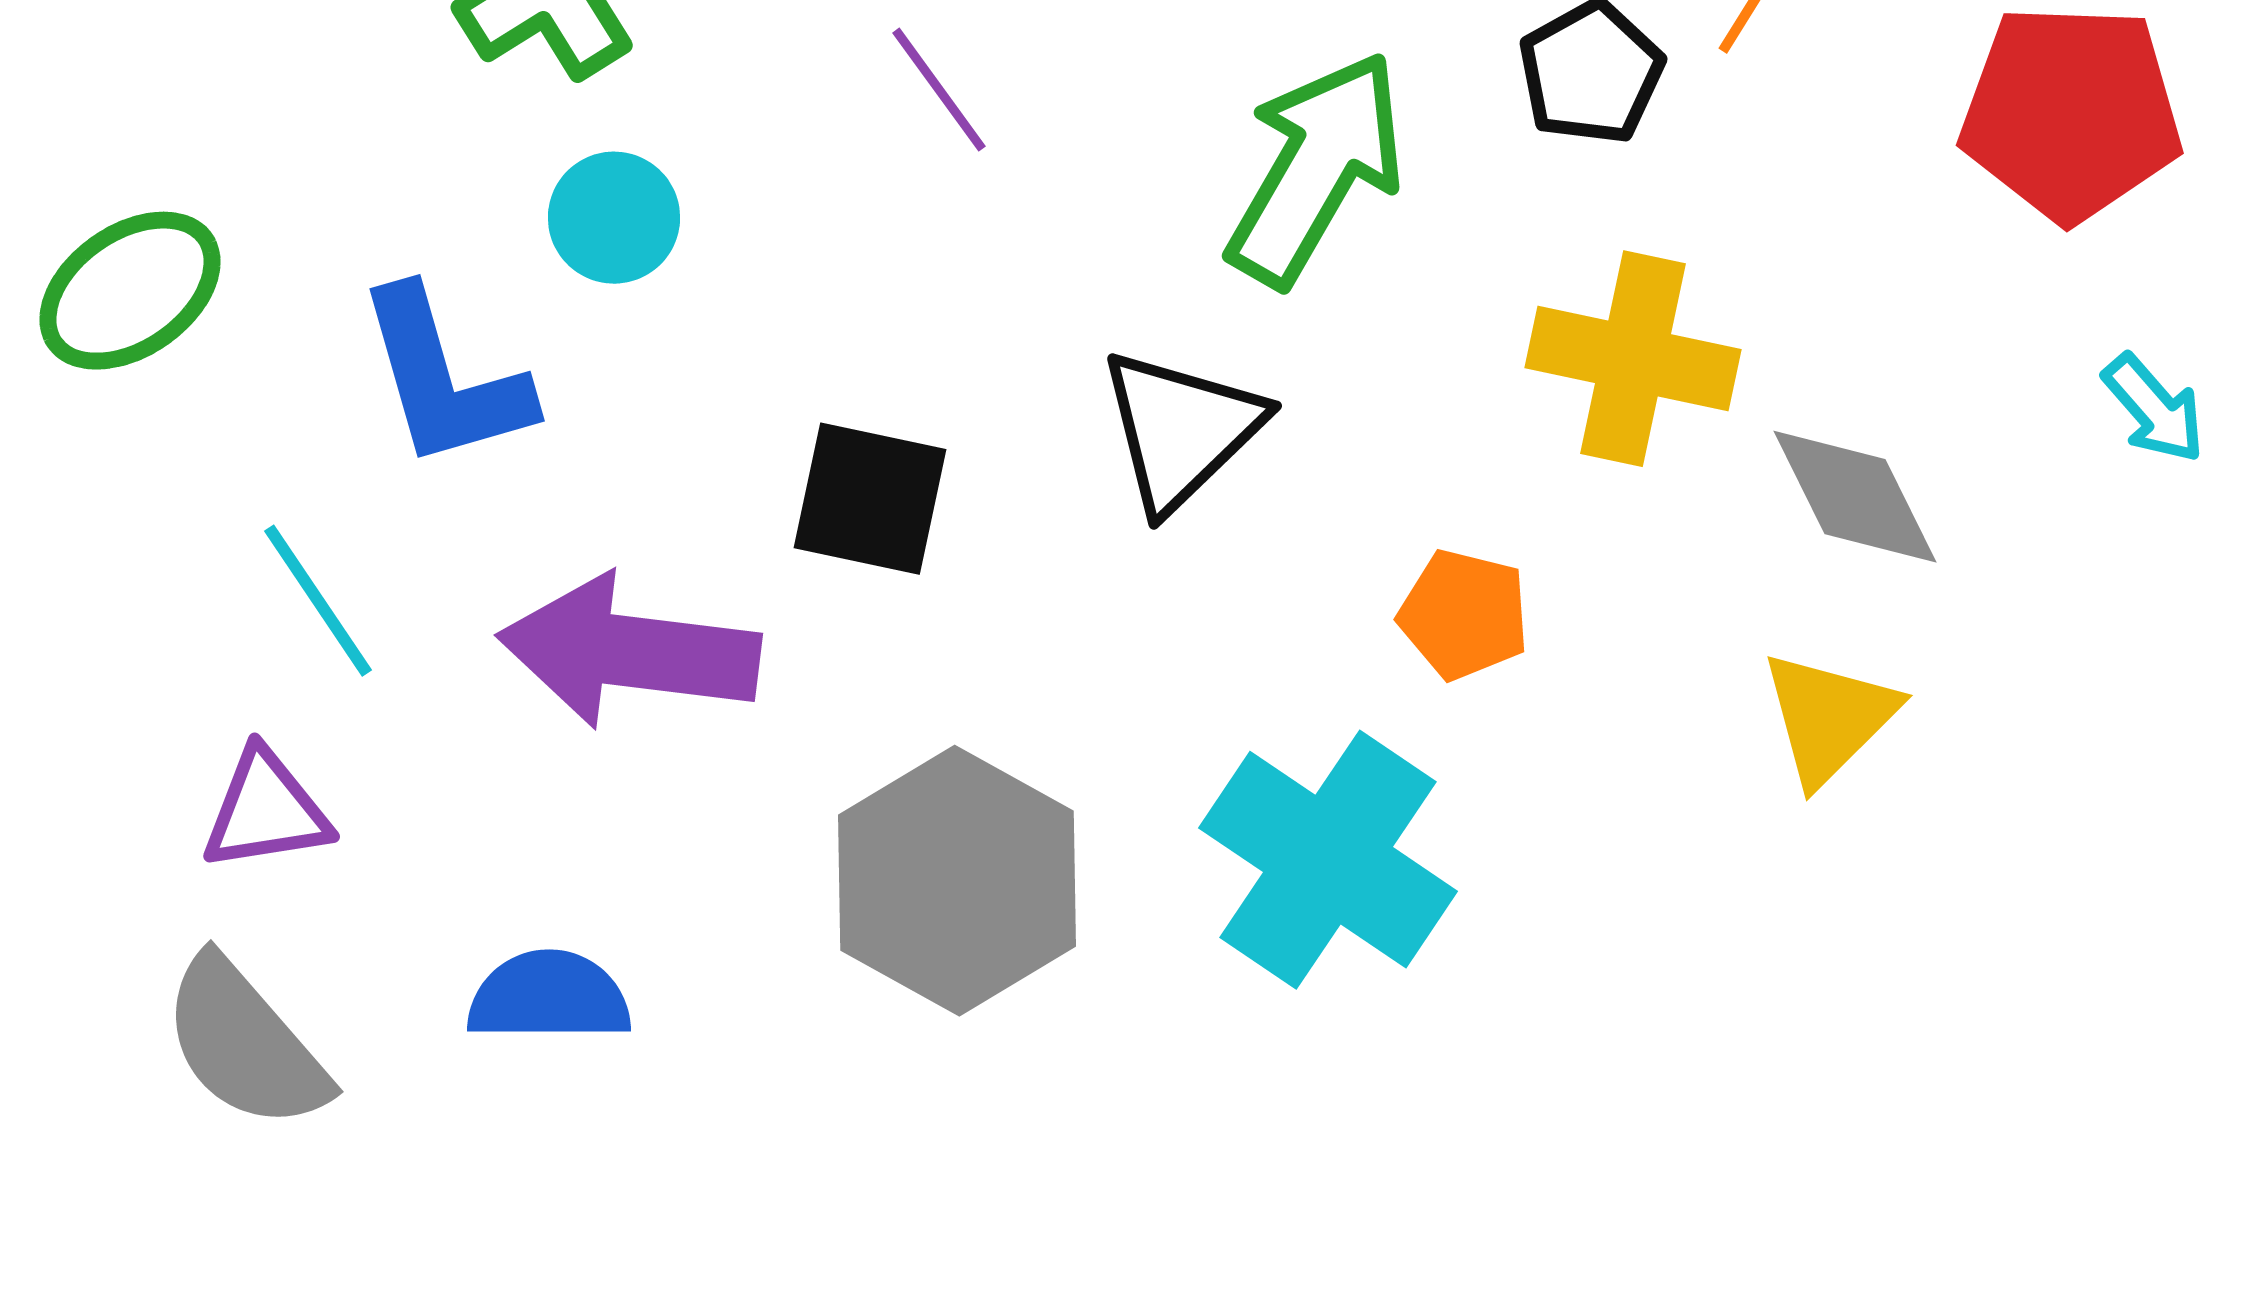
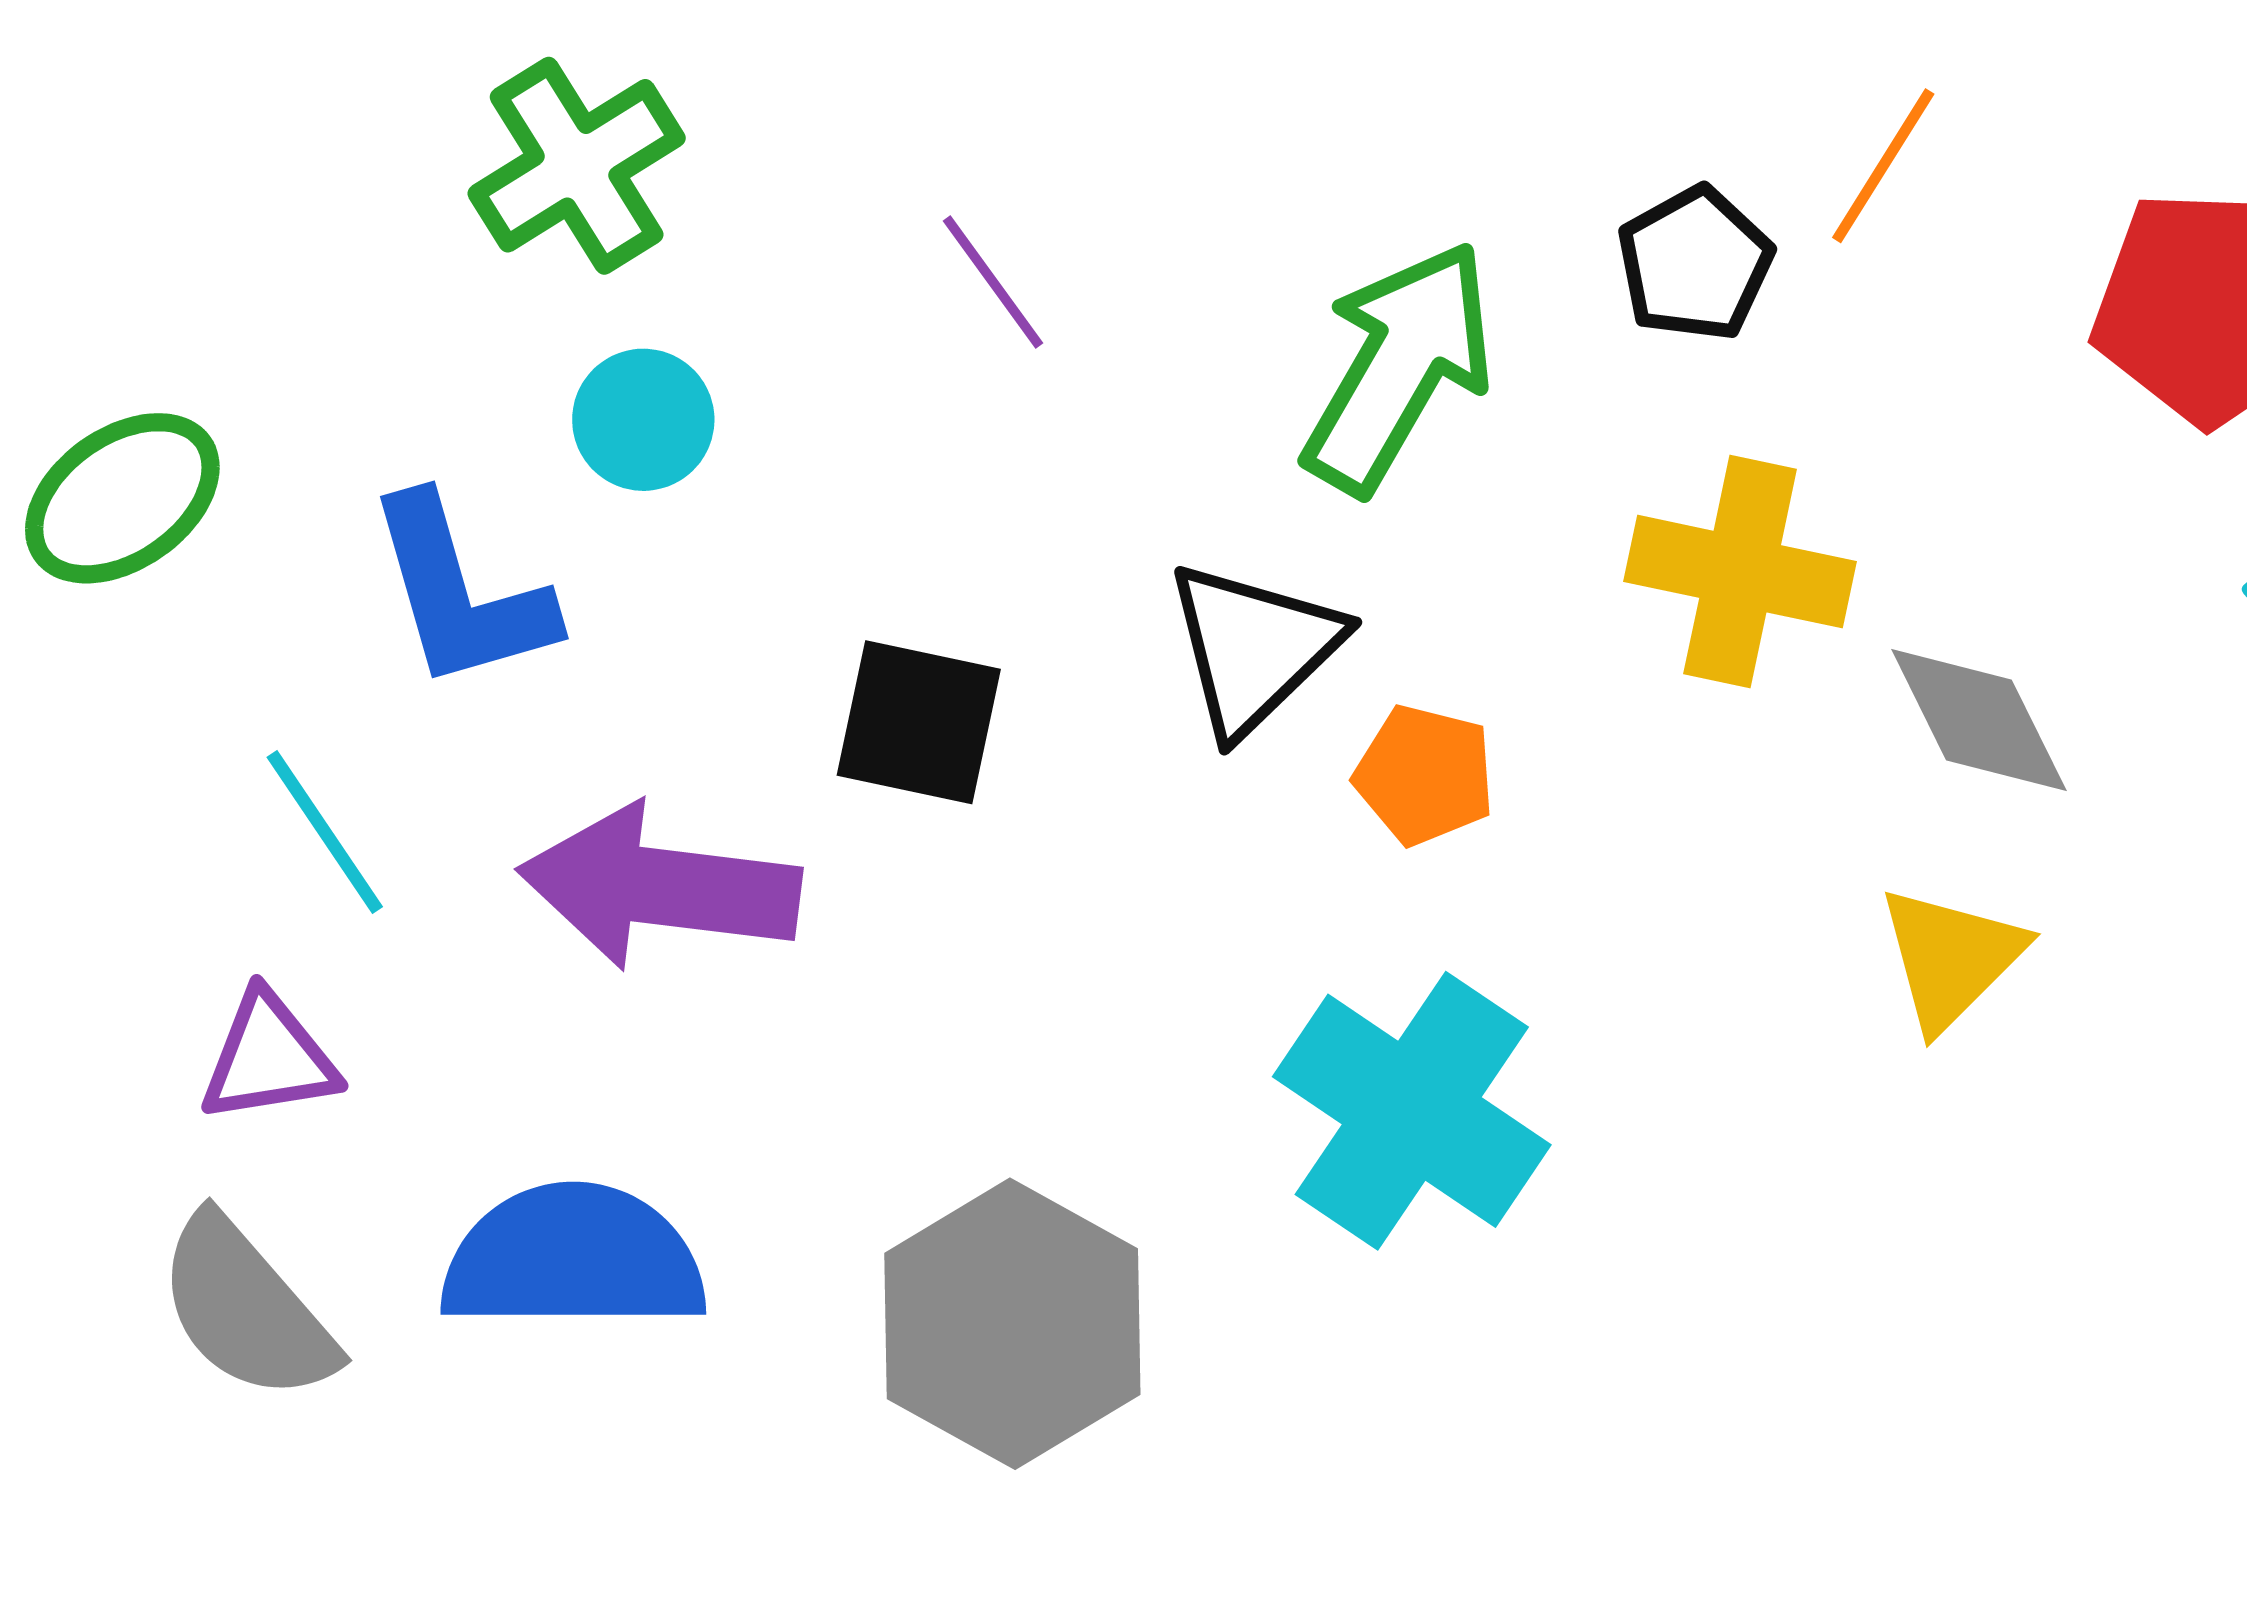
orange pentagon: (1464, 615) -> (1425, 775), moved
gray hexagon: (957, 881) -> (1012, 1324), moved
blue semicircle: (549, 997) -> (573, 1258), size x1.5

